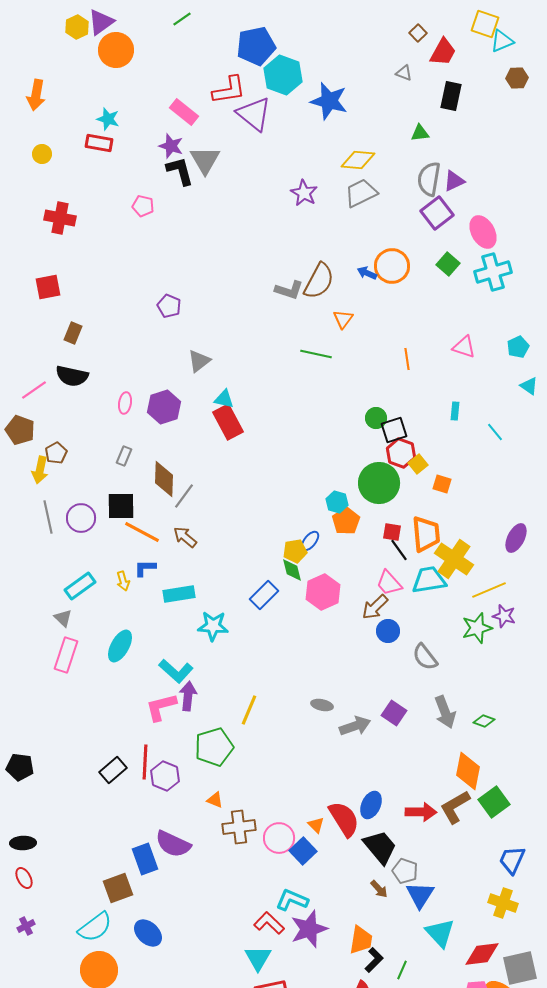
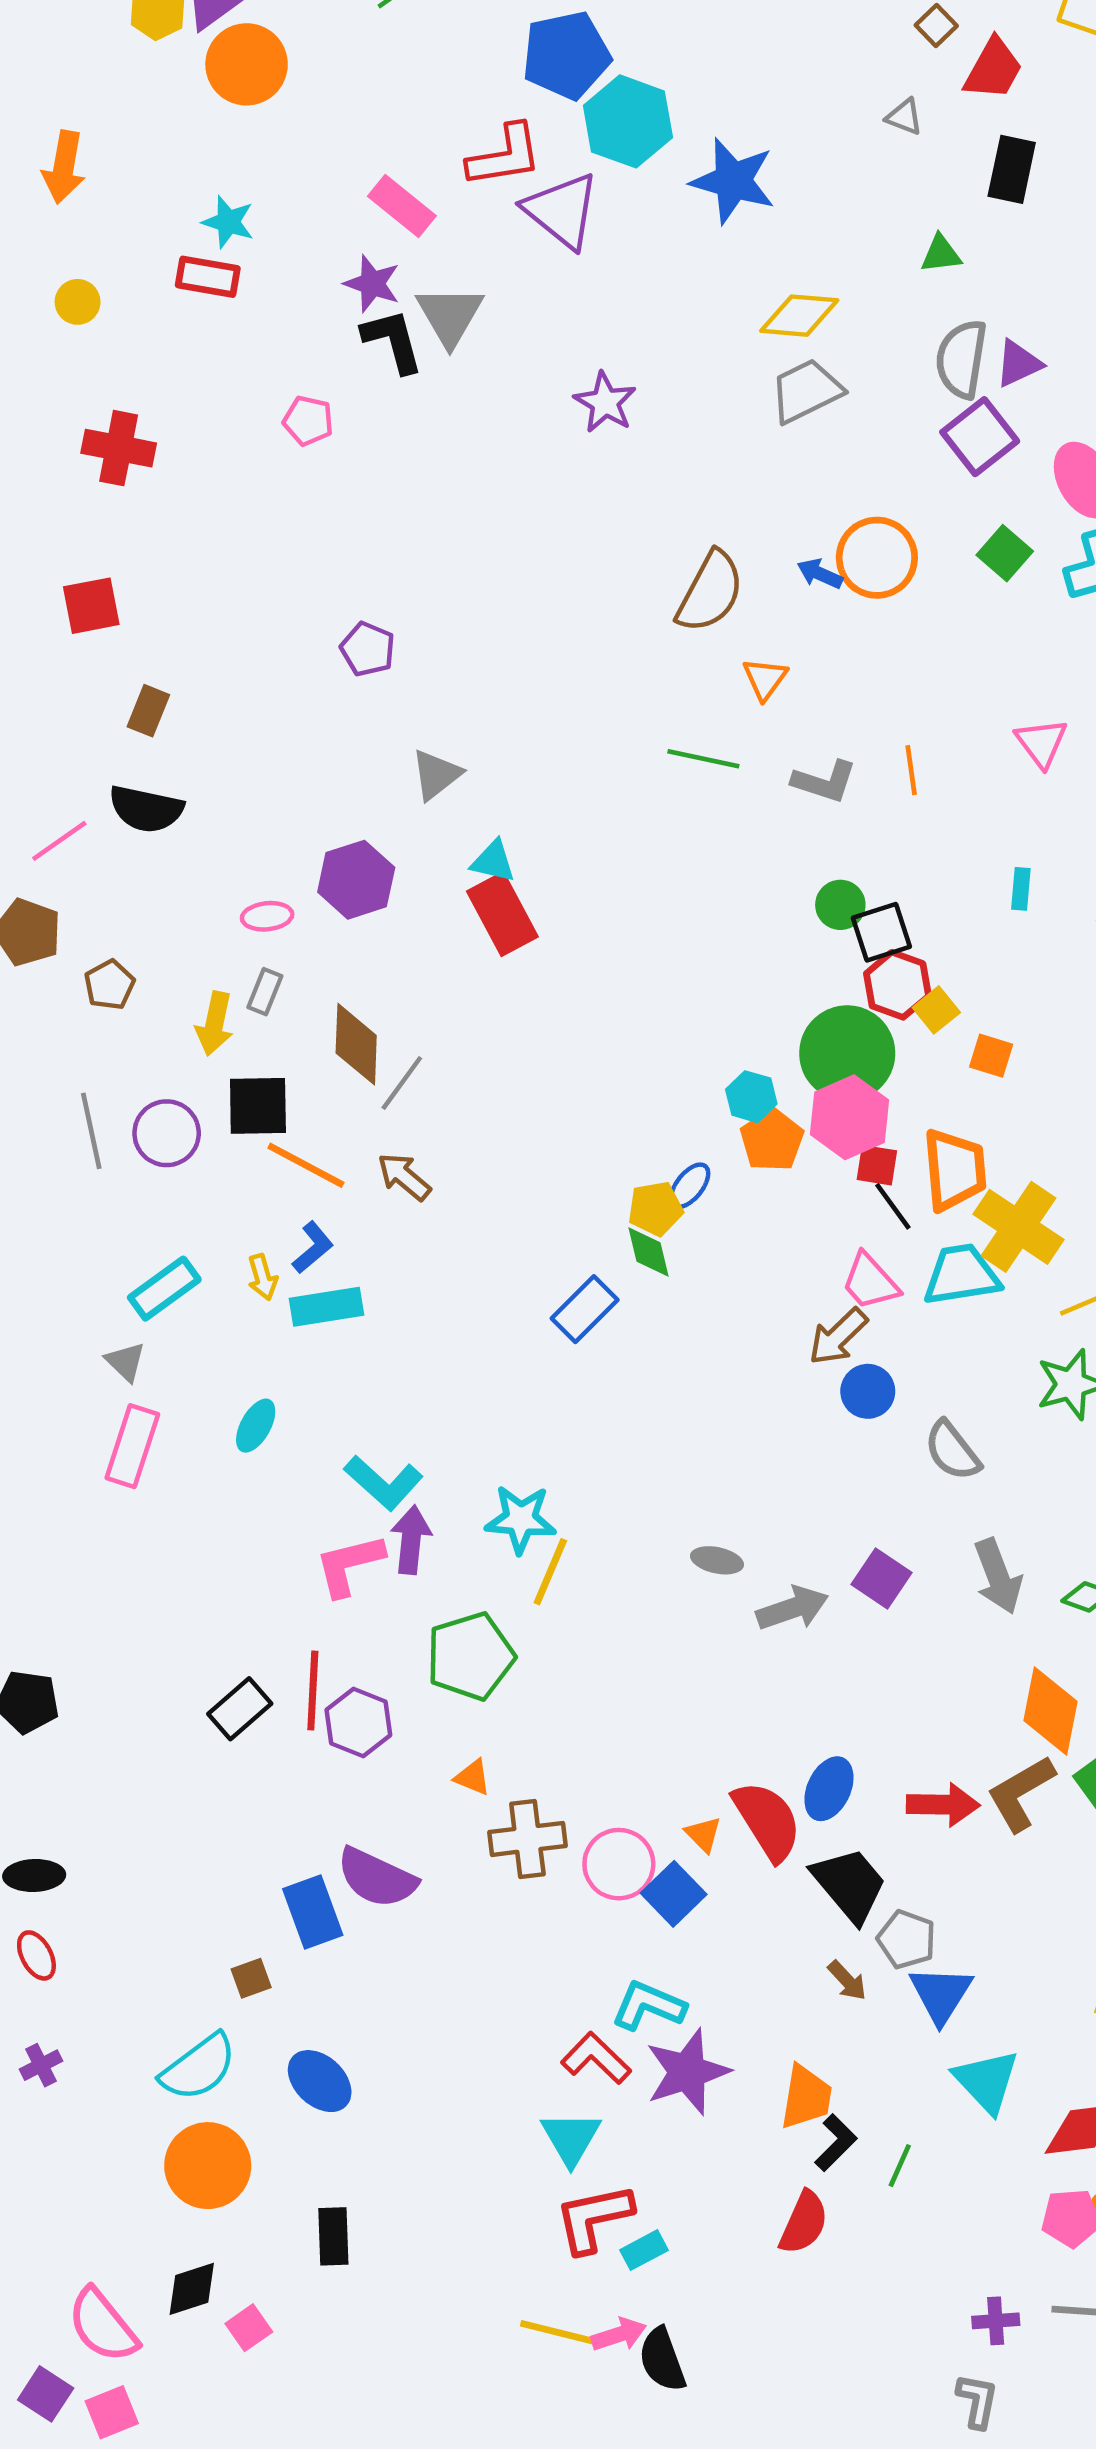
purple star: (304, 193) -> (605, 402), moved
gray L-shape: (289, 290) -> (824, 782), moved
pink triangle: (464, 347) -> (1041, 743), turned 35
pink ellipse: (125, 403) -> (267, 916), moved, turned 75
yellow arrow: (40, 470) -> (215, 1024), moved
blue L-shape: (145, 568) -> (313, 1247), turned 140
pink hexagon: (323, 592) -> (849, 1117), moved
cyan rectangle: (179, 594) -> (326, 1307), moved
cyan star: (213, 626) -> (521, 1519), moved
cyan ellipse: (120, 646) -> (256, 1426), size x0.7
brown square: (118, 888) -> (251, 1978), size x0.6

